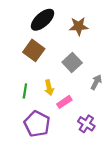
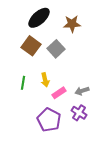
gray square: (72, 62) -> (56, 49), moved
gray arrow: (96, 82) -> (82, 91), moved, turned -136
purple pentagon: (37, 124) -> (49, 120), moved

